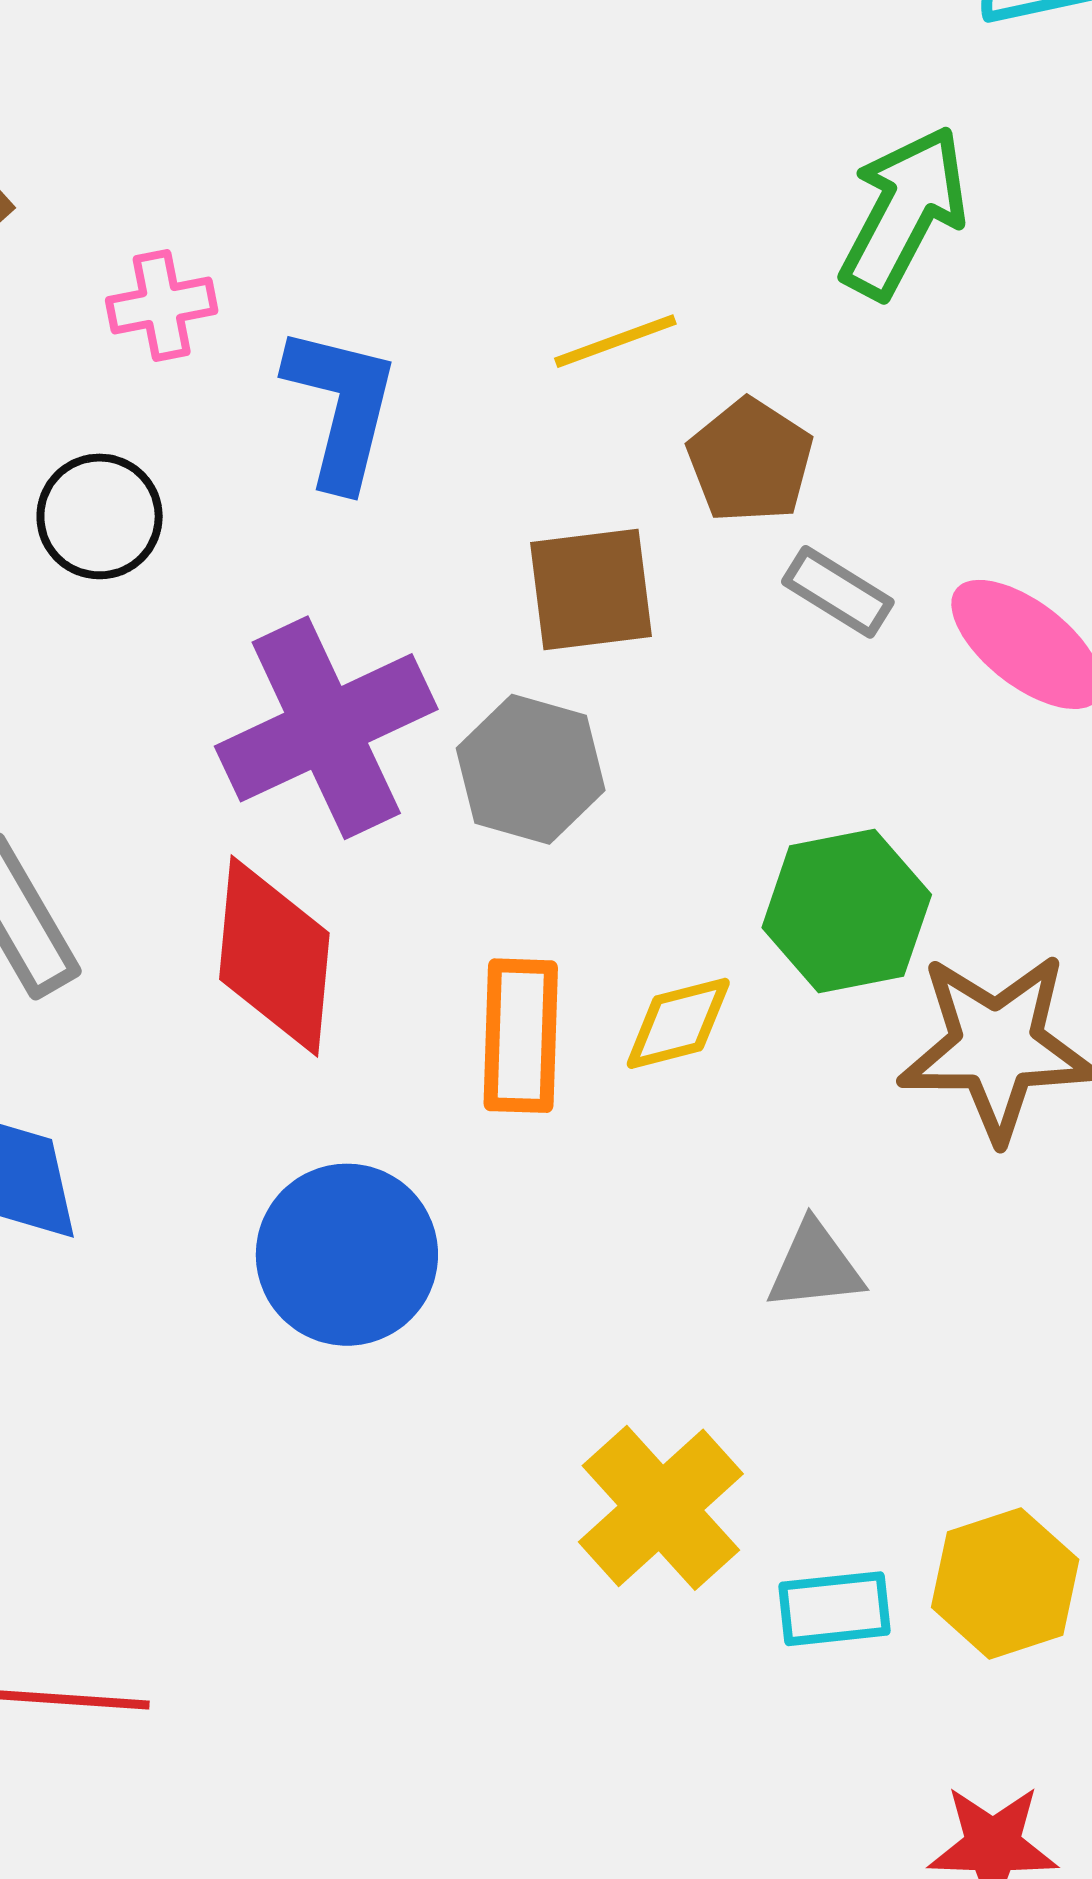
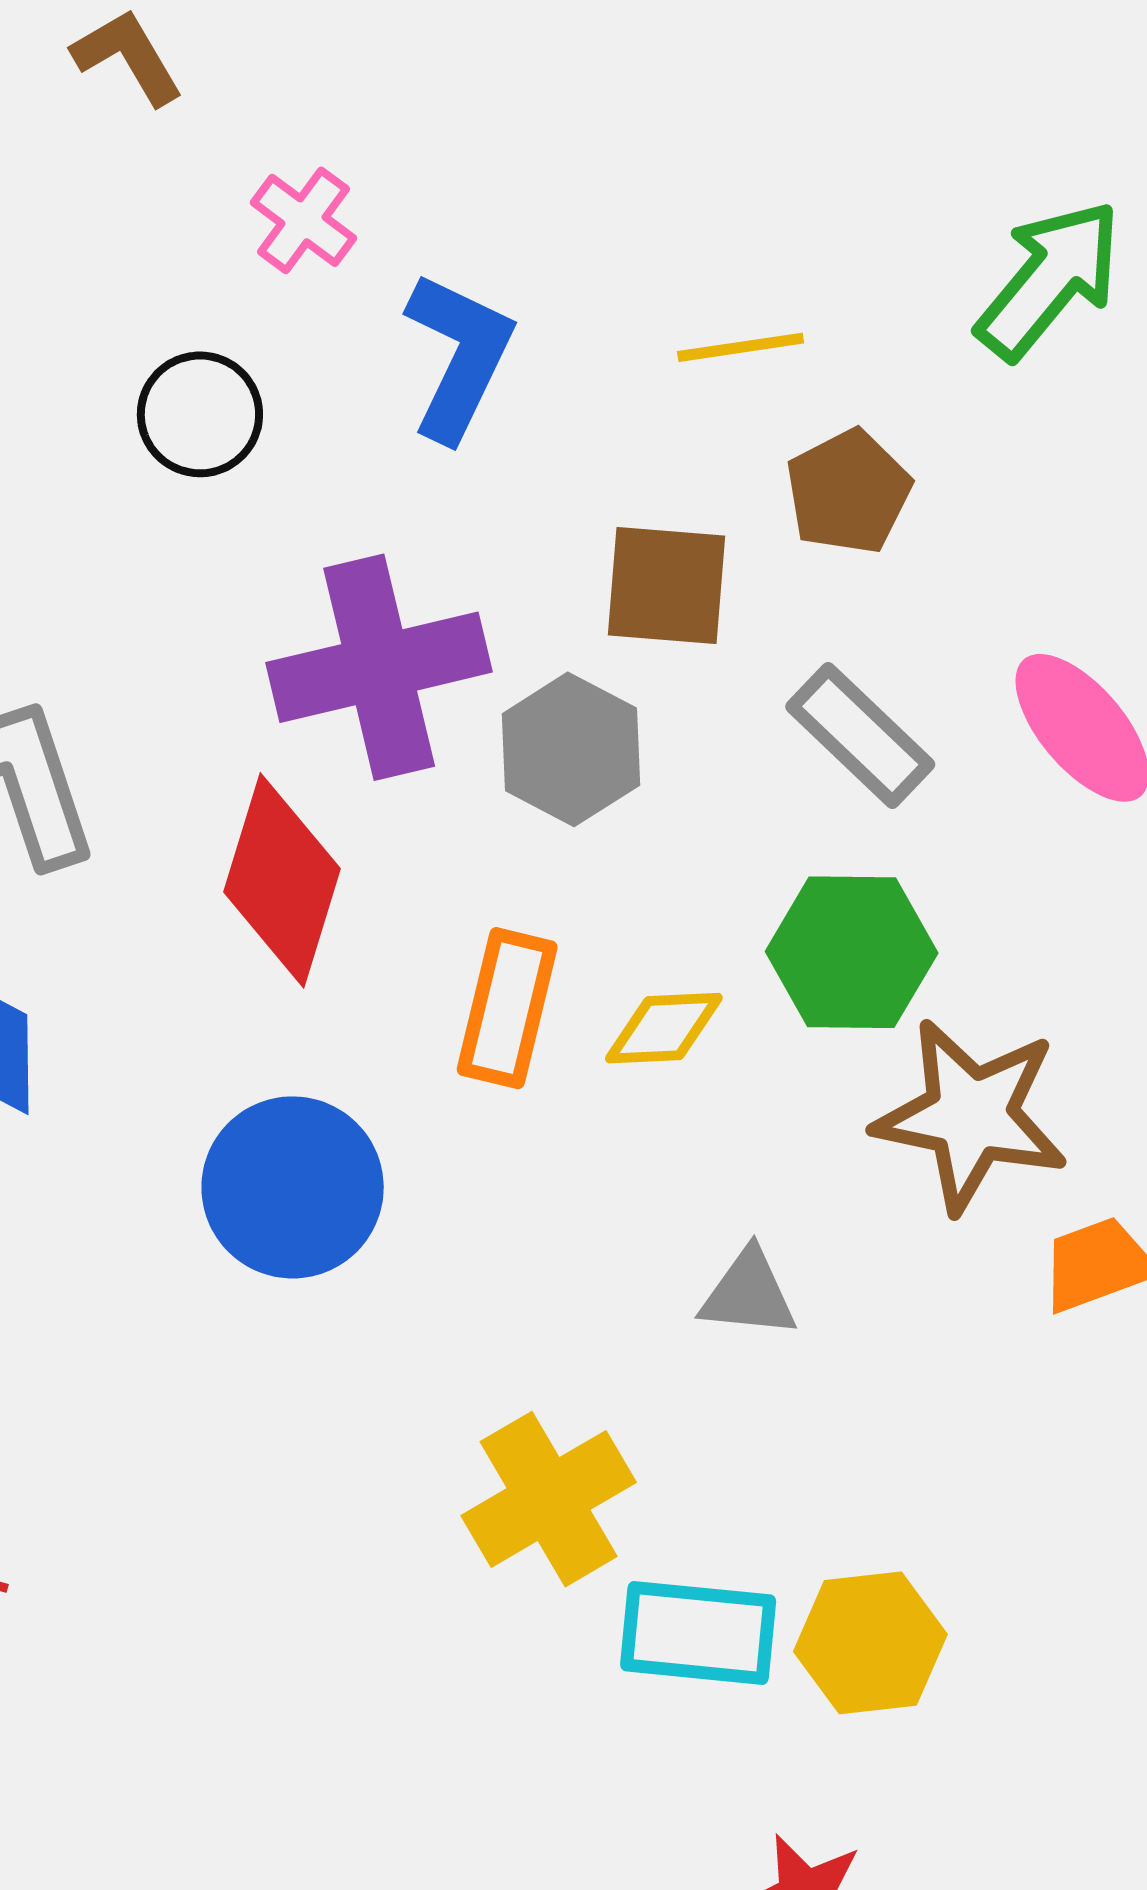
pink cross: (162, 305) -> (304, 220), turned 36
gray rectangle: (838, 592) -> (860, 736), moved, size x1.4
cyan rectangle: (834, 1609) -> (698, 1633), size x1.4

